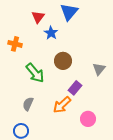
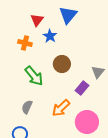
orange cross: (15, 44) -> (25, 43), moved
purple rectangle: (75, 88) -> (82, 88), moved
pink circle: (88, 119) -> (87, 122), size x1.5

